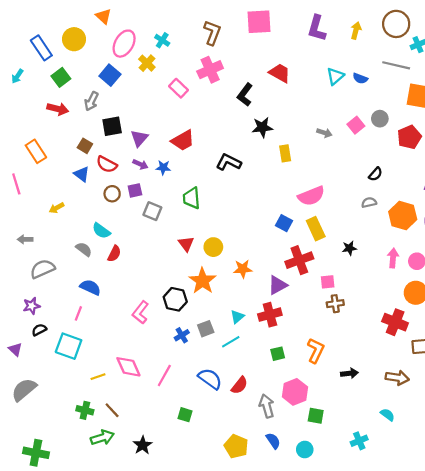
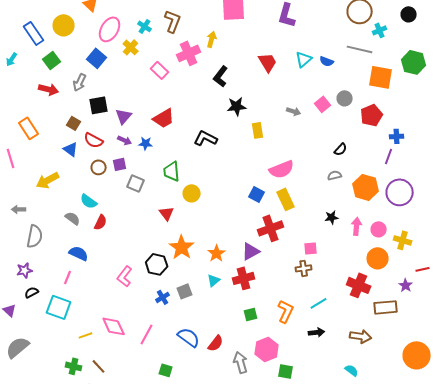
yellow arrow: (356, 30) -> (212, 39), moved
brown L-shape: (212, 33) -> (173, 21), moved
red trapezoid: (280, 73) -> (268, 62), moved, turned 30
yellow arrow: (57, 208) -> (48, 180), size x1.6
yellow circle: (213, 247) -> (192, 193), moved
black star: (349, 248) -> (332, 217), moved
gray semicircle: (42, 269) -> (35, 236), turned 125
orange star: (243, 269) -> (217, 253), moved, turned -30
pink square: (328, 282) -> (311, 248), moved
cyan line: (231, 342) -> (319, 303), moved

